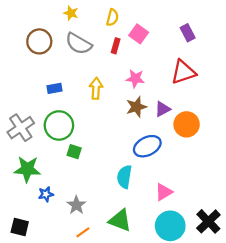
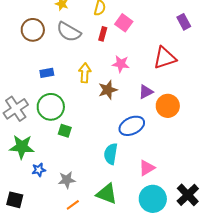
purple rectangle: (188, 33) -> (184, 22), moved
brown star: (136, 107) -> (108, 90), moved
gray star: (76, 205) -> (67, 180), turned 30

